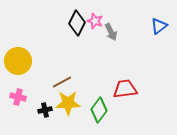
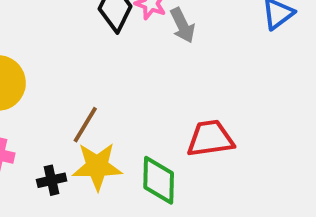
brown line: (62, 82) -> (85, 125), turned -30
green diamond: (99, 110) -> (159, 180), turned -35

